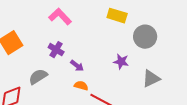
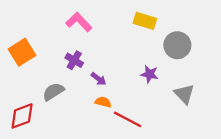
gray triangle: (151, 79) -> (184, 94), turned -48

